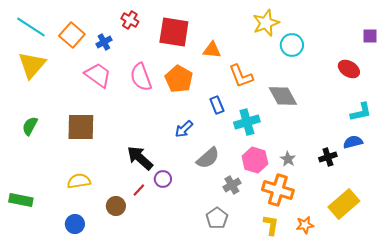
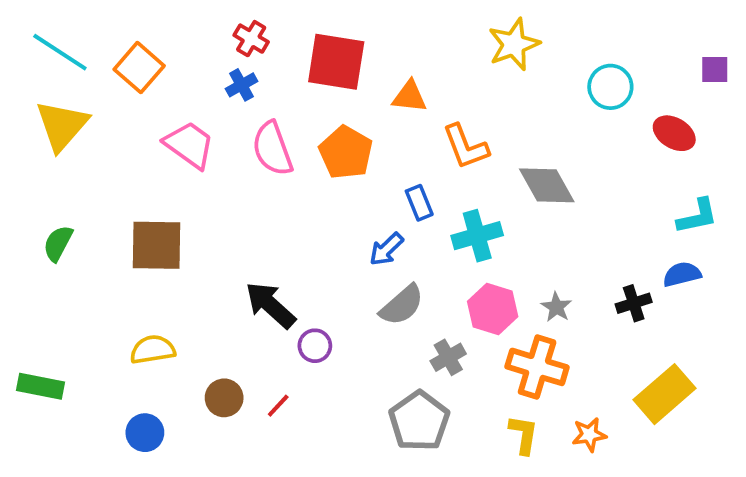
blue cross: (104, 42) -> (241, 85), moved
cyan circle: (292, 45) -> (610, 87), moved
blue arrow: (184, 129) -> (386, 249), moved
red line: (139, 190) -> (278, 406), moved
gray pentagon: (217, 218) -> (419, 421), size x1.4

